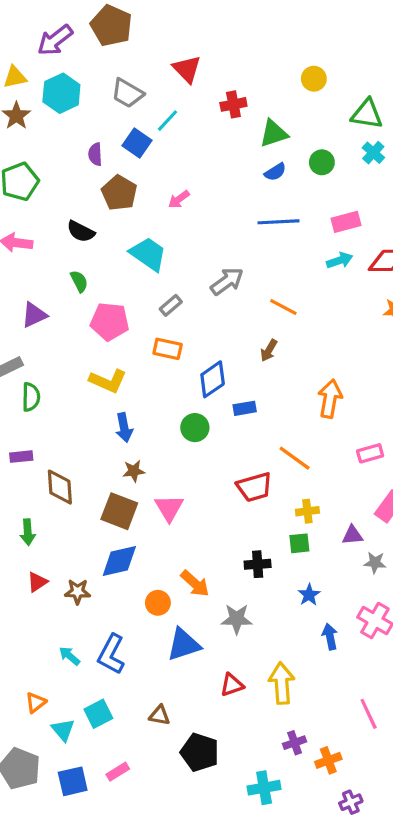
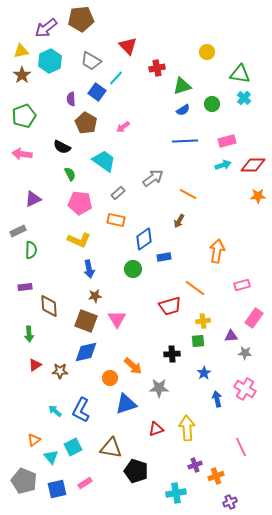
brown pentagon: (111, 26) -> (81, 19), turned -30
green semicircle: (79, 281) -> (70, 174), moved
brown triangle: (160, 715) -> (111, 448), size x1.6

